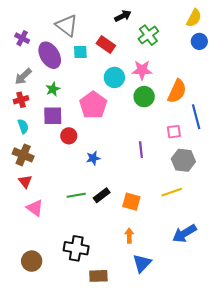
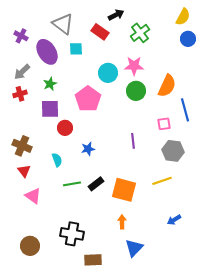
red rectangle: (106, 45) -> (100, 32), moved
cyan semicircle: (23, 126) -> (57, 160), moved
orange square: (131, 202) -> (124, 190), size x1.4
blue arrow: (184, 233) -> (174, 220), size x0.6

